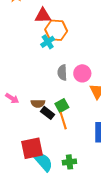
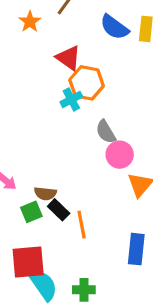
red triangle: (43, 16) -> (68, 58), turned 30
gray semicircle: (62, 73) -> (106, 132), moved, turned -35
green square: (62, 106) -> (31, 212), moved

